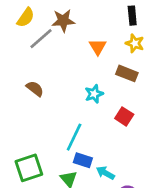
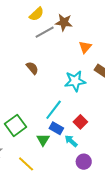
cyan star: (94, 94) -> (75, 81), size x1.5
red square: (124, 116) -> (80, 122), moved
green square: (29, 168) -> (15, 125), turned -30

